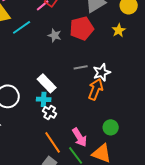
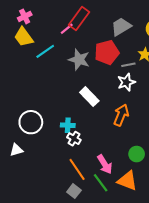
gray star: (55, 35) -> (79, 60), size x1.5
gray line: (81, 67) -> (128, 65), moved
white star: (102, 72) -> (126, 82), moved
white rectangle: (47, 83) -> (89, 97), moved

